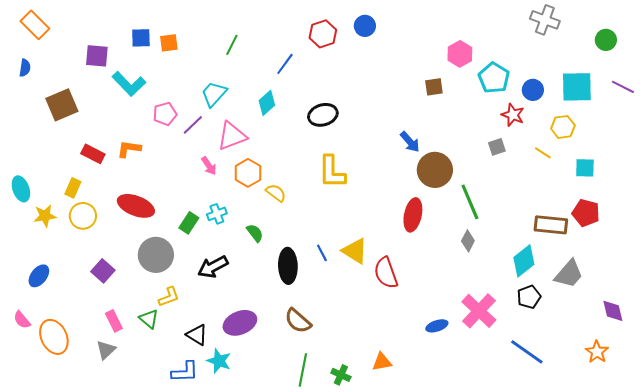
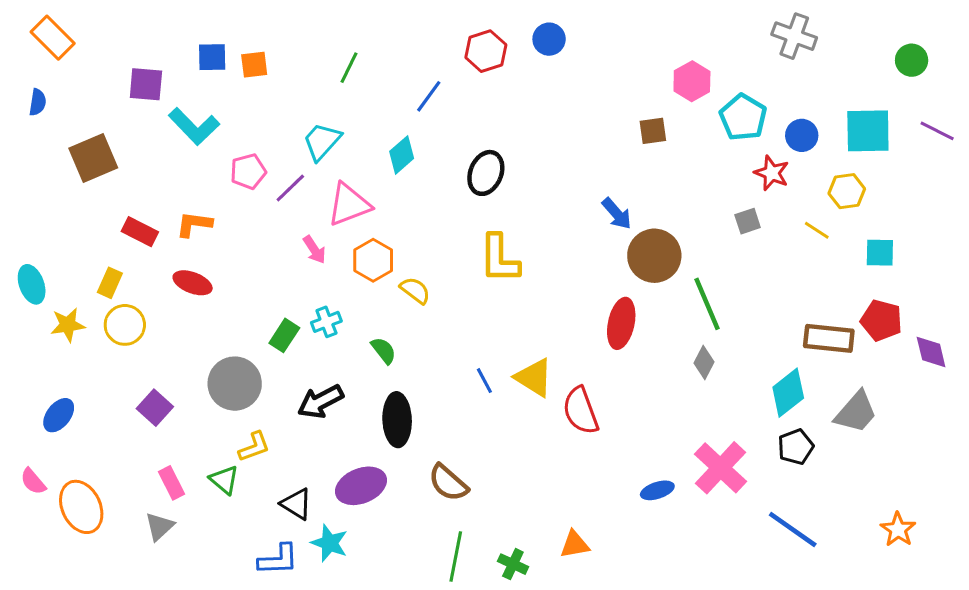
gray cross: (545, 20) -> (794, 36), moved
black ellipse: (323, 115) -> (486, 173), turned -52
red ellipse: (136, 206) -> (193, 283), moved, size x0.7
black ellipse: (288, 266) -> (397, 420), moved
purple diamond: (613, 311) -> (931, 352), moved

